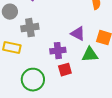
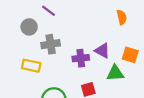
purple cross: (58, 51) -> (81, 58), moved

